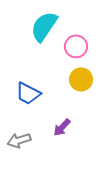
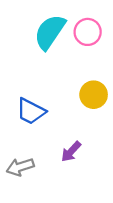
pink circle: (76, 46) -> (88, 32), moved

